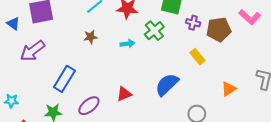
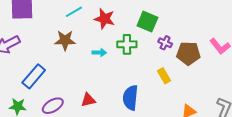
green cross: (154, 31) -> (127, 44), turned 30
brown star: (90, 37) -> (65, 40), size x1.5
blue semicircle: (167, 85) -> (130, 98), turned -50

